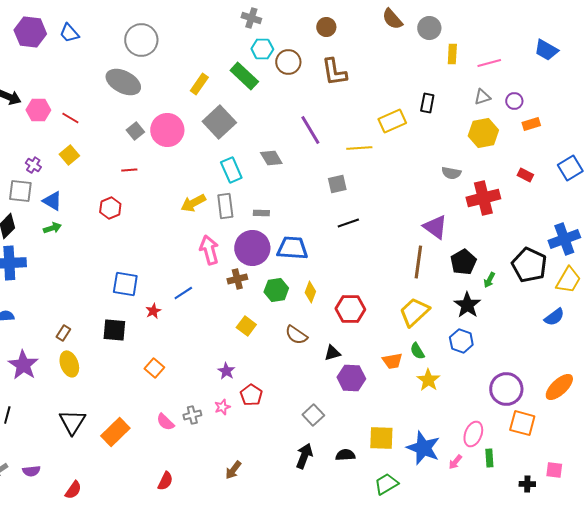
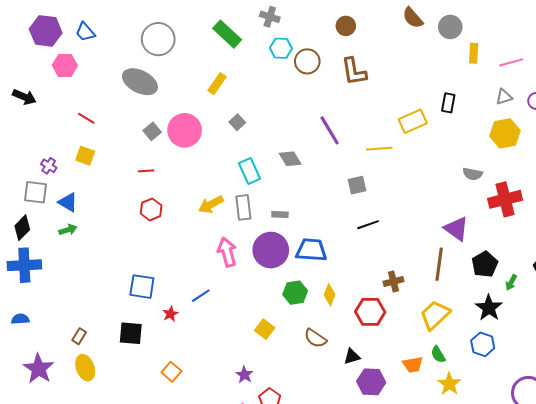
green rectangle: (244, 76) -> (227, 34), moved
pink hexagon: (38, 110) -> (65, 65), moved
gray square: (219, 122) -> (237, 122), size x0.5
yellow square: (69, 155) -> (85, 156), turned -30
red hexagon: (110, 208) -> (151, 209), moved
brown cross: (237, 279) -> (393, 281), moved

